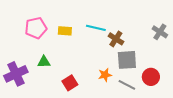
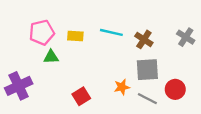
brown cross: (116, 39) -> (144, 39), moved
green triangle: (44, 62) -> (51, 57), moved

